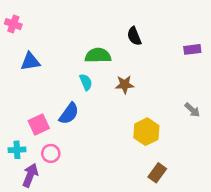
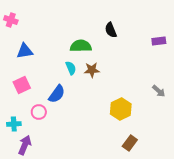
brown star: (125, 85) -> (92, 70), moved
pink square: (39, 124) -> (22, 85), moved
pink circle: (51, 153) -> (39, 112), moved

